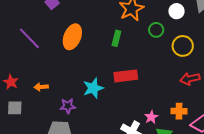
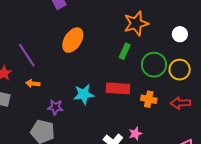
green circle: (156, 30) -> (154, 65), moved, size x1.6
purple line: (29, 38) -> (27, 55), moved
green rectangle: (116, 38) -> (125, 51), moved
orange cross: (179, 111) -> (149, 99), moved

